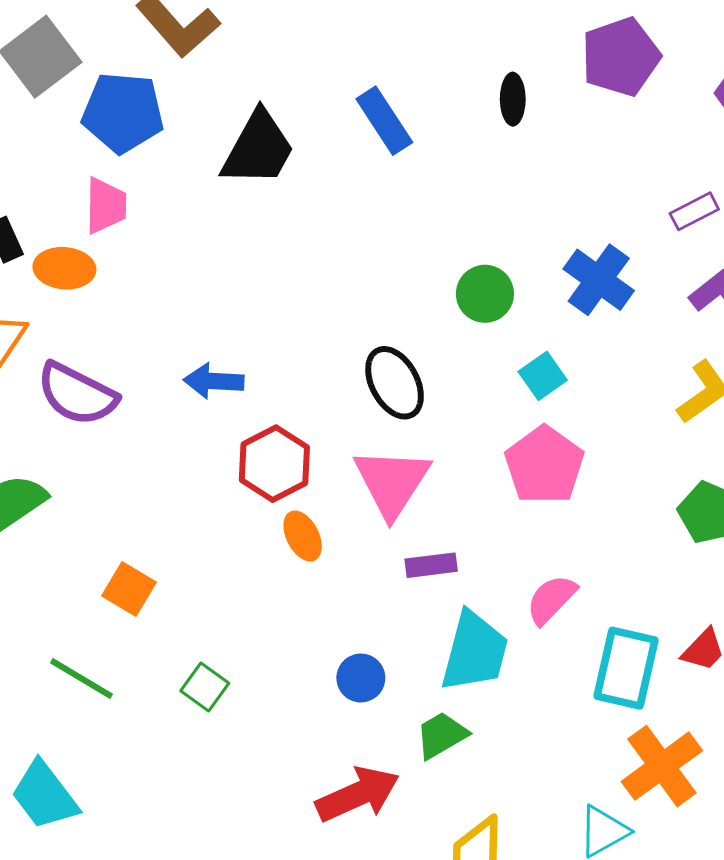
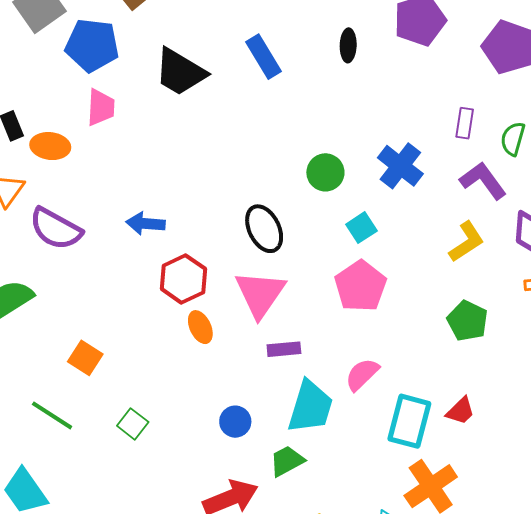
black trapezoid: (258, 149) -> (180, 72), turned 90
pink trapezoid: (106, 206) -> (101, 107), moved
purple rectangle: (694, 211) -> (465, 123), turned -56

